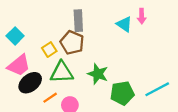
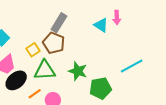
gray rectangle: (78, 21) -> (59, 23), turned 36
cyan line: (157, 89) -> (132, 66), moved

